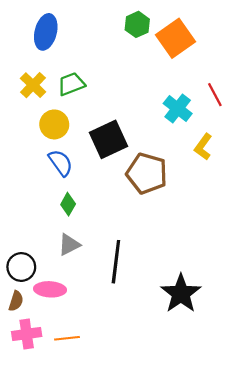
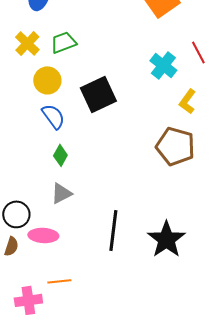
brown pentagon: (147, 173) -> (175, 146), moved
black line: (116, 262) -> (113, 230), moved
pink cross: (27, 334) -> (28, 300), moved

